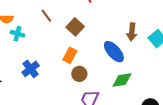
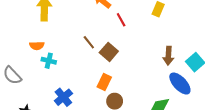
brown line: (46, 16) -> (89, 42), moved
blue ellipse: (114, 52) -> (180, 84), moved

